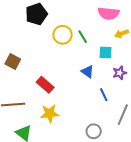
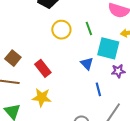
yellow circle: (63, 35) -> (61, 30), moved
cyan square: (106, 53) -> (108, 48), size x1.6
brown square: (13, 61) -> (13, 58), moved

